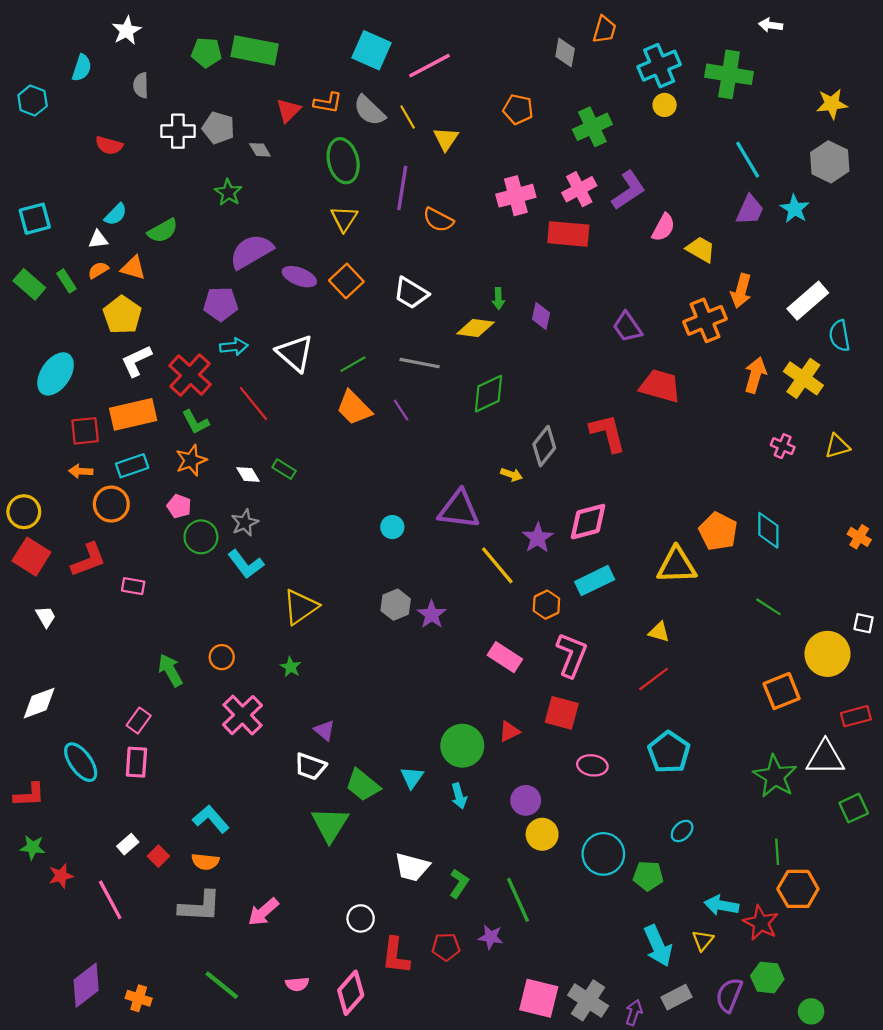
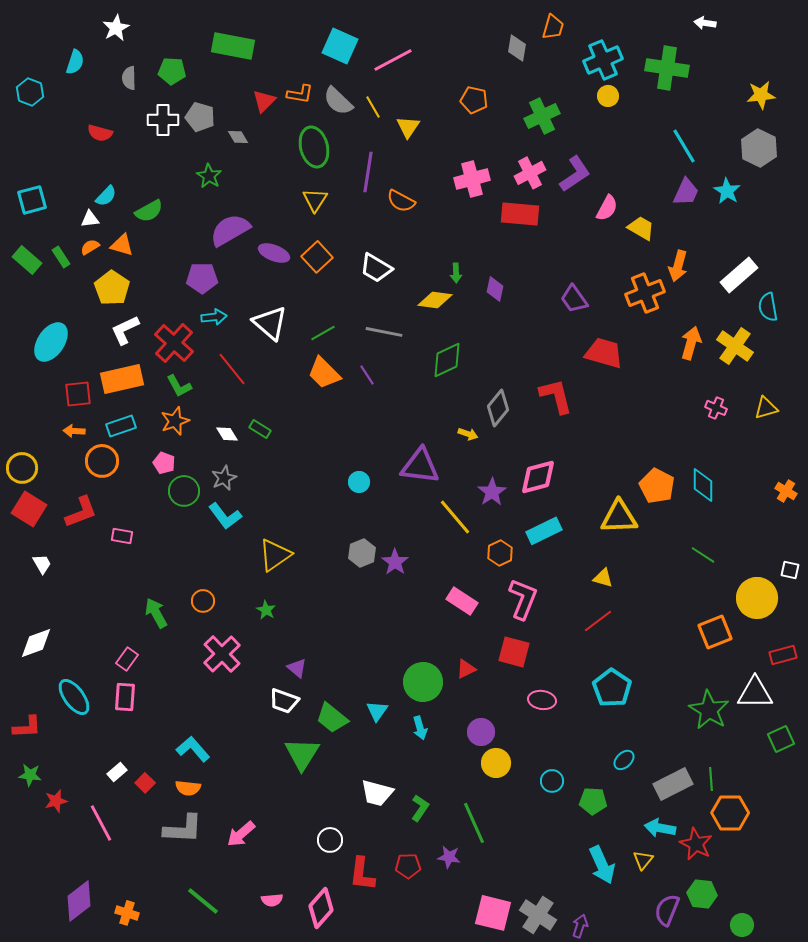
green pentagon: (206, 52) -> (172, 71), moved
cyan circle: (603, 854) -> (552, 781), size x0.6
gray rectangle: (677, 997) -> (673, 784), moved, size x1.4

